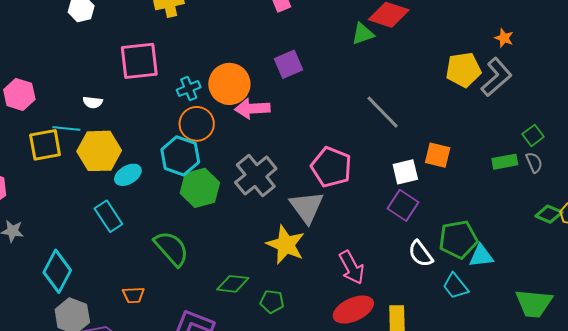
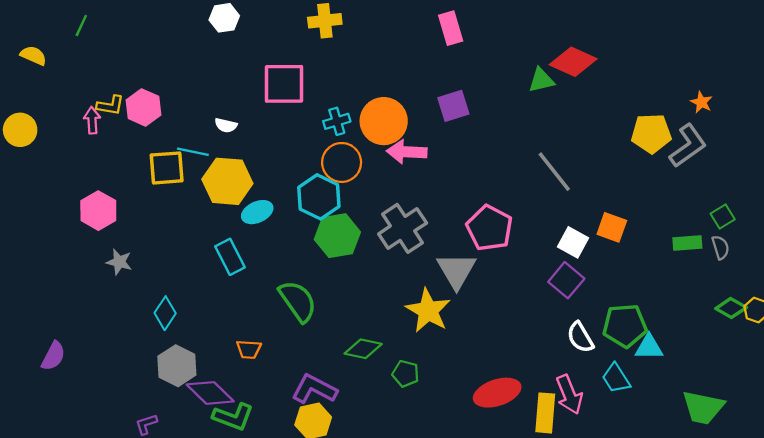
white square: (405, 172) -> (573, 242), turned 36
pink arrow: (352, 267) -> (569, 395), moved
cyan diamond: (57, 271) -> (165, 313), size x0.7

